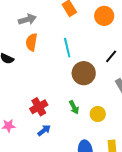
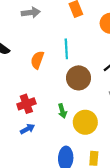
orange semicircle: (31, 42) -> (37, 60), moved
yellow circle: (98, 114) -> (85, 122), size x1.5

